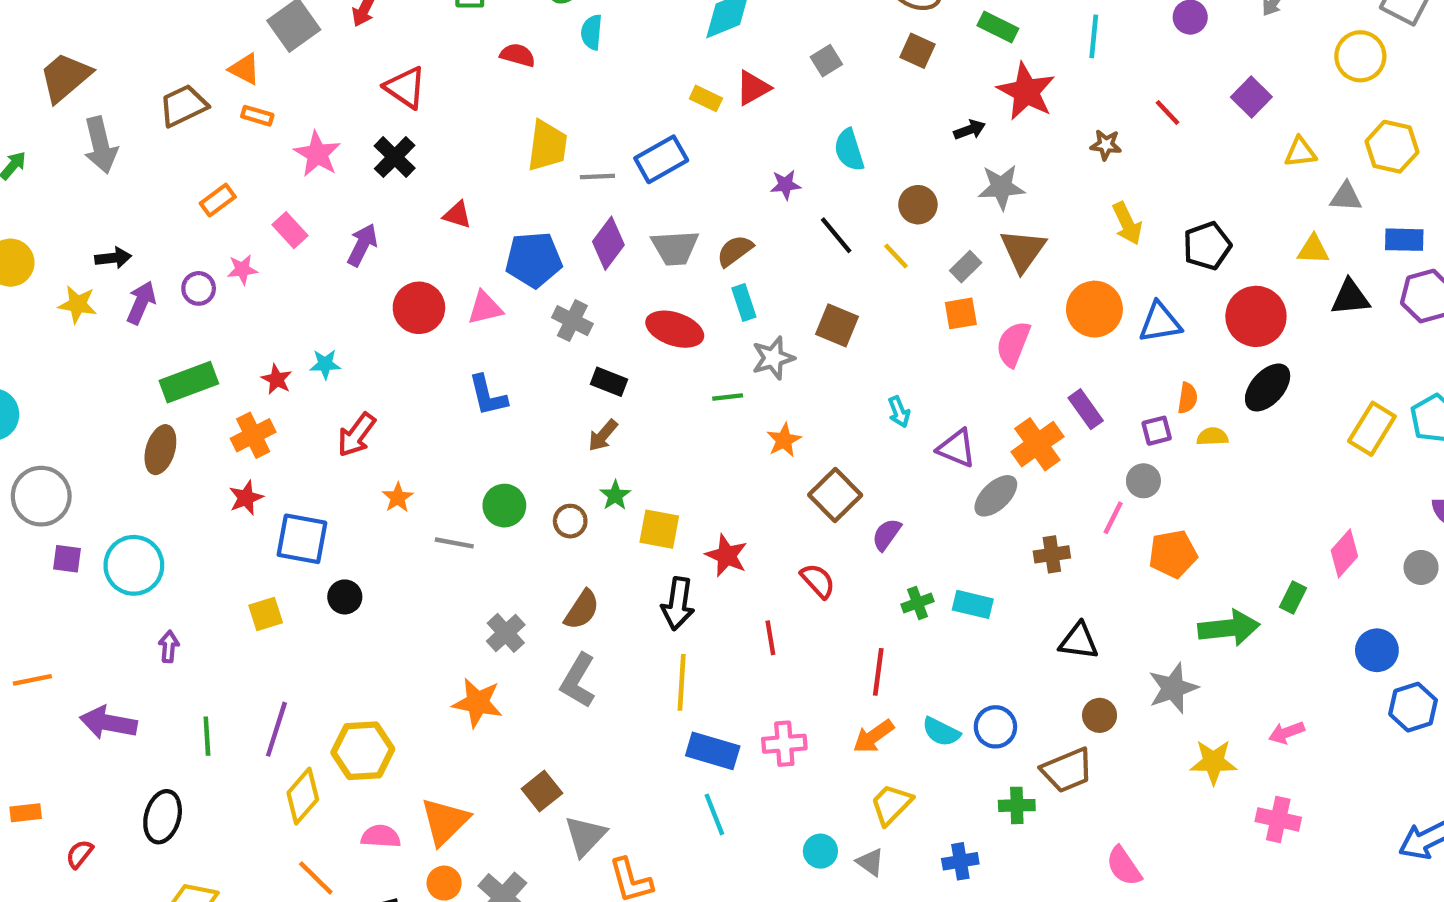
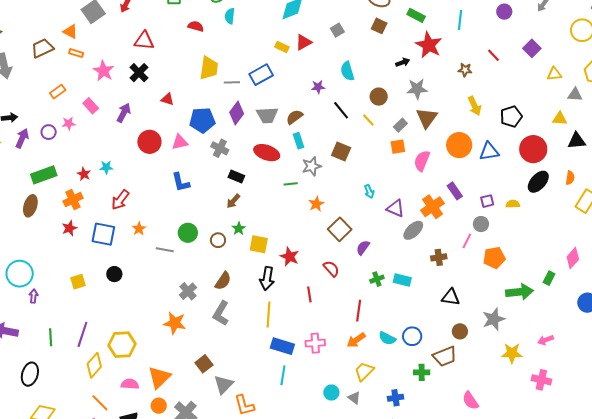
red triangle: (405, 87) -> (144, 41), turned -30
orange semicircle: (1188, 398) -> (570, 178), moved
blue square: (302, 539) -> (103, 234), moved
cyan circle: (134, 565) -> (20, 274), moved
cyan line: (714, 814) -> (283, 375), turned 30

